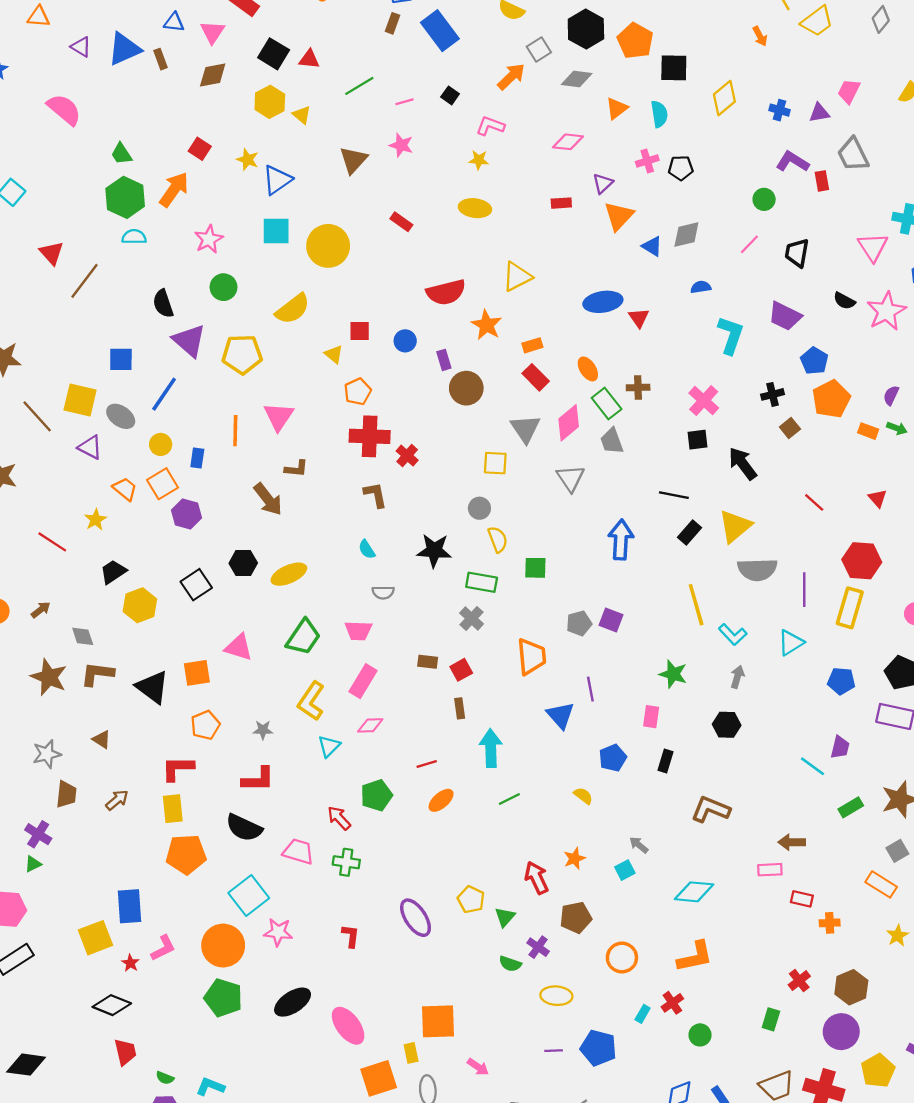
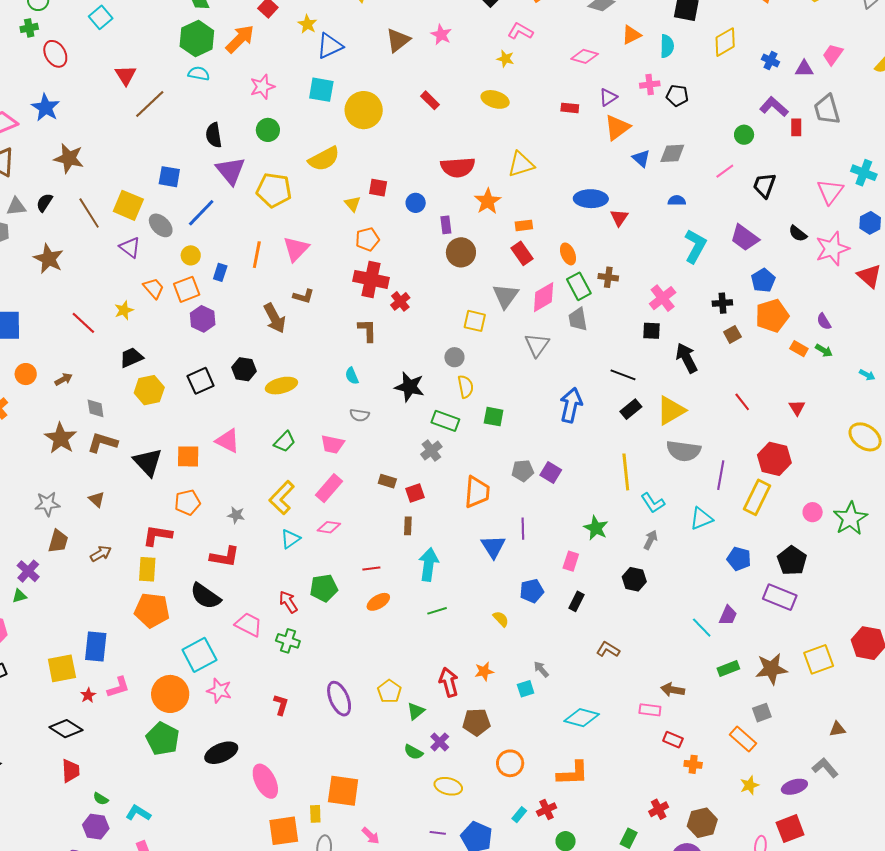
purple semicircle: (891, 395) -> (824, 321), turned -66
green trapezoid: (303, 637) -> (285, 442), size x0.7
brown L-shape: (711, 809) -> (608, 649), size x0.7

